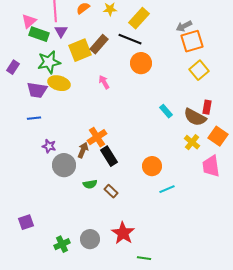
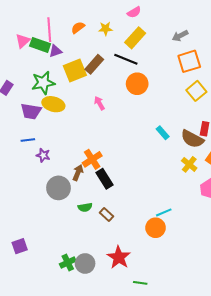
gray arrow: (184, 26) -> (180, 36), moved
purple triangle: (61, 31) -> (55, 51), turned 40
green rectangle: (39, 34) -> (40, 45), moved
purple star: (49, 146) -> (43, 155), moved
orange circle: (152, 166) -> (156, 228), moved
green cross: (62, 244) -> (68, 262), moved

